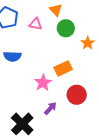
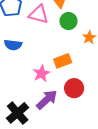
pink triangle: (35, 24) -> (39, 14), size x1.5
purple arrow: (50, 108) -> (47, 100), size x1.6

